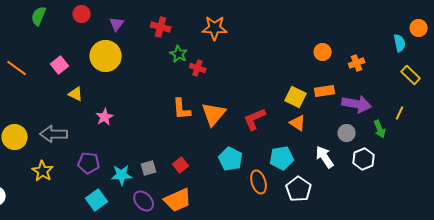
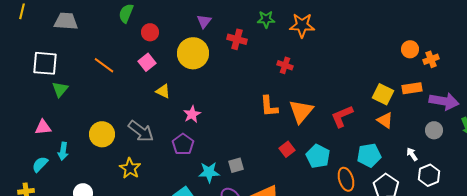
red circle: (82, 14) -> (150, 32), moved
red cross: (161, 27) -> (237, 39), moved
green star: (179, 54) -> (266, 19), moved, turned -30
orange cross: (357, 63) -> (431, 59), moved
gray arrow: (54, 134) -> (141, 131), turned -144
white arrow: (325, 157) -> (412, 154), size x0.6
white hexagon: (364, 159) -> (429, 175), moved
purple pentagon: (89, 163) -> (183, 144), moved, turned 30
red square: (181, 165) -> (287, 149), moved

